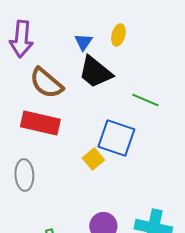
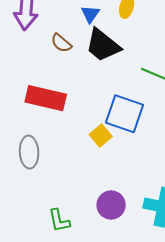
brown semicircle: (46, 83) -> (61, 43), moved, size x0.6

